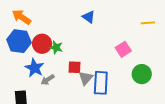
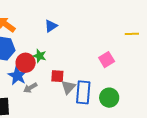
blue triangle: (89, 17) -> (51, 26), moved, turned 48
red circle: (42, 44) -> (26, 63), moved
green circle: (142, 74) -> (109, 98), moved

